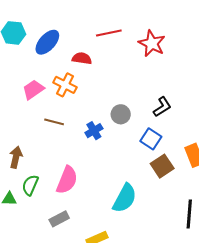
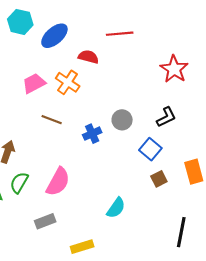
red star: (152, 43) -> (174, 69), moved
brown square: (162, 166) -> (159, 179), size x0.7
cyan semicircle: (125, 198) -> (116, 208), size x0.7

